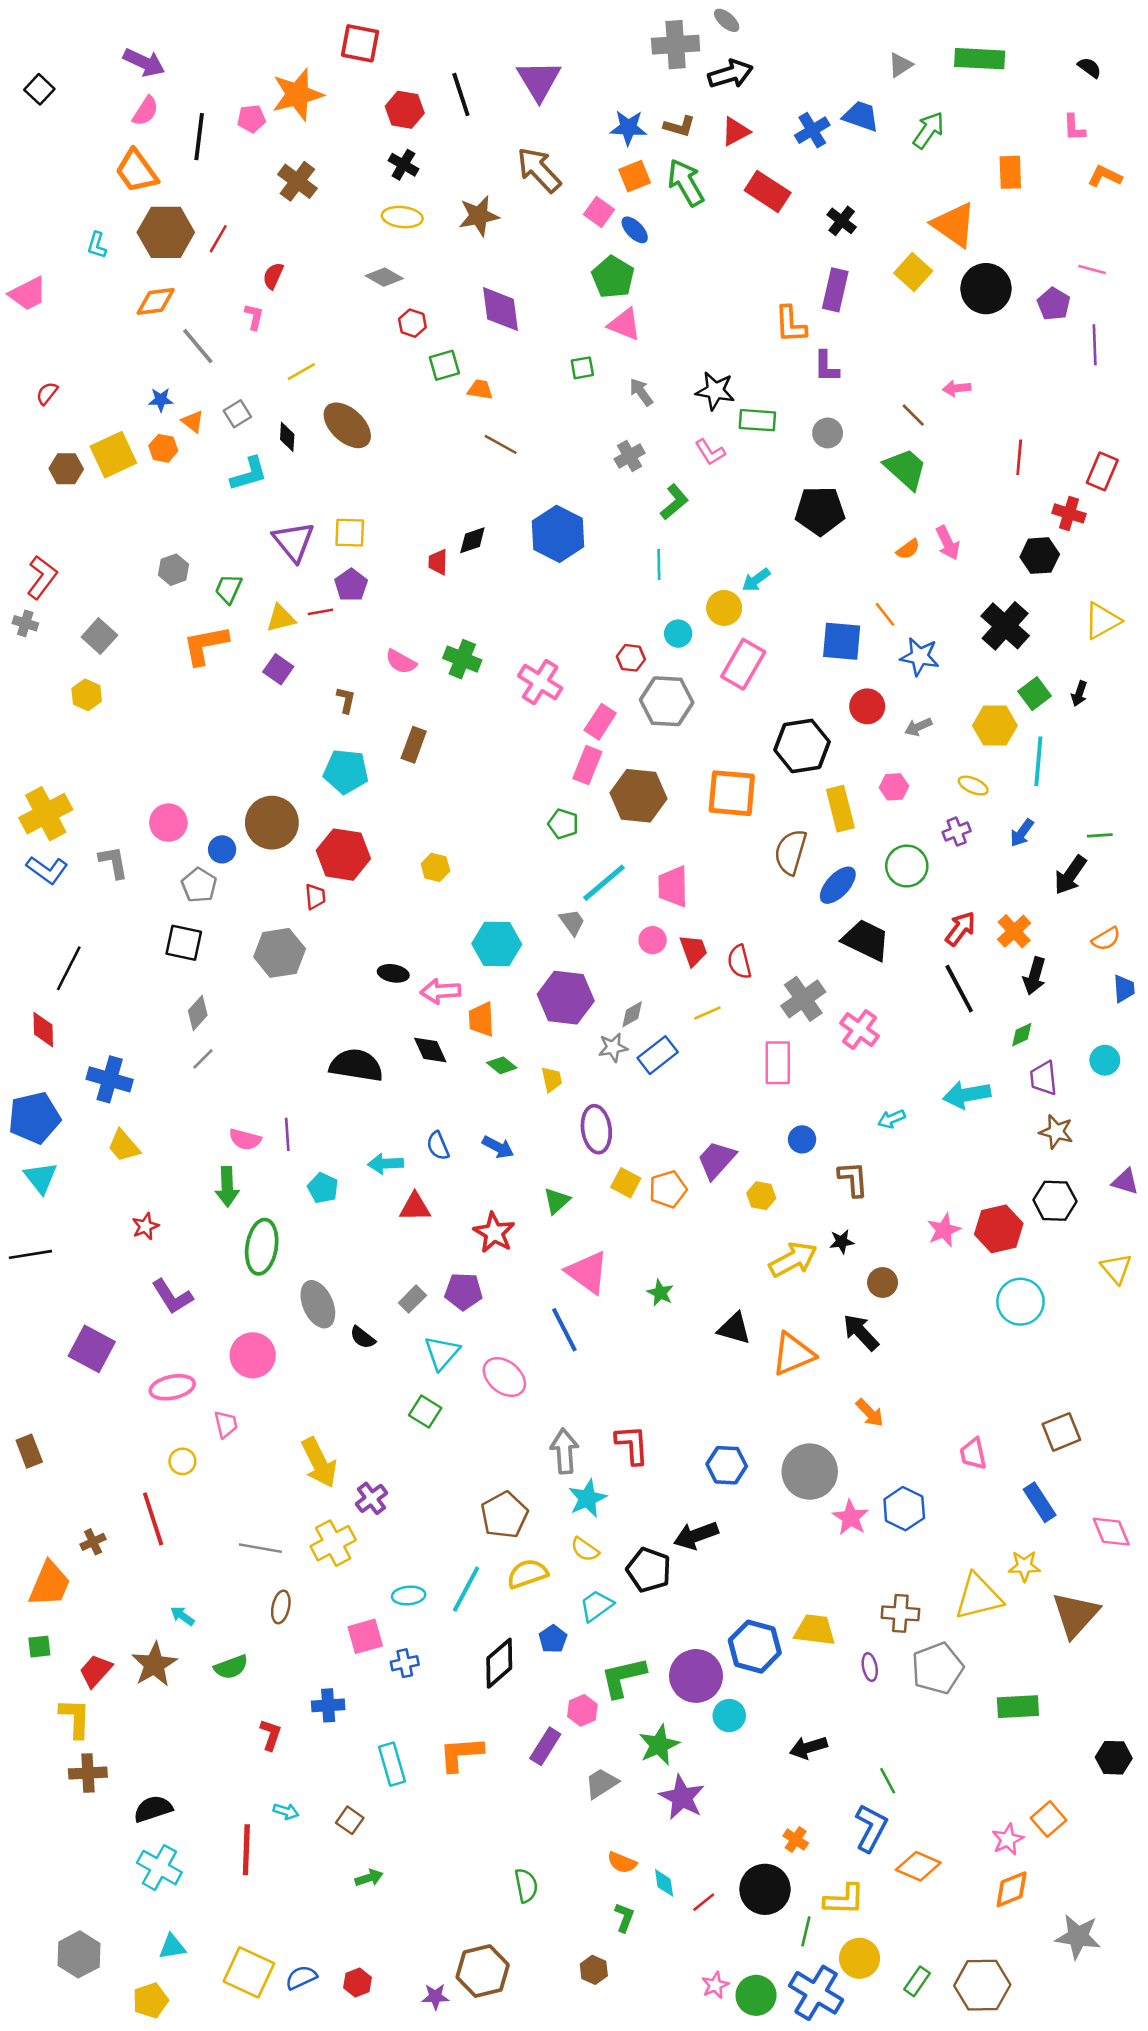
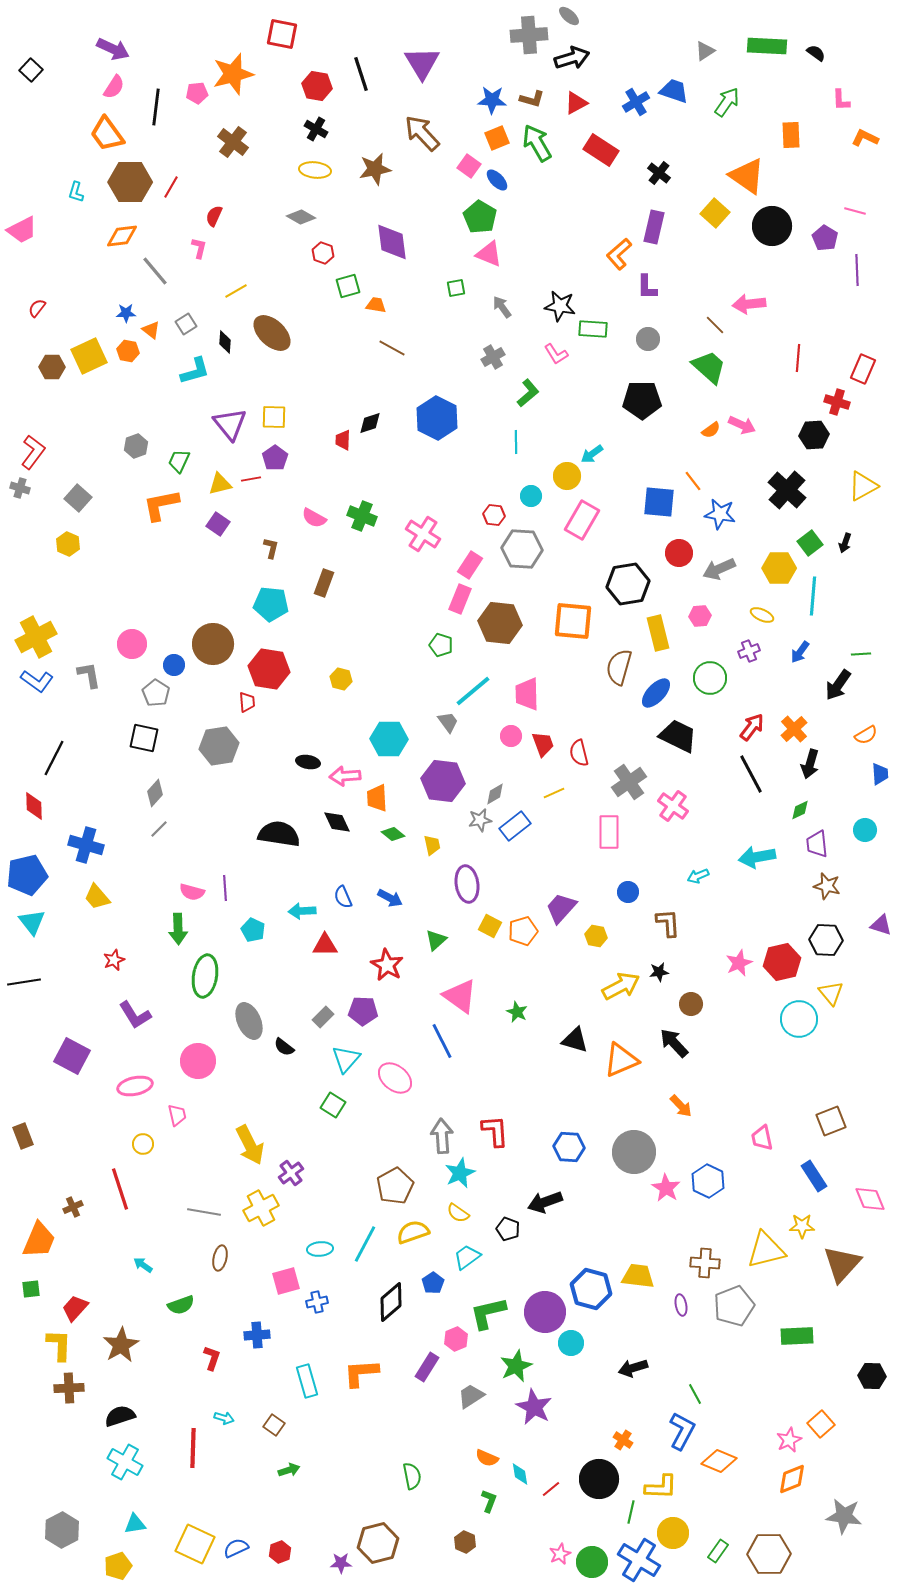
black semicircle: (1089, 68) -> (816, 53), moved
orange L-shape: (791, 324) -> (619, 254), turned 52
pink arrow: (957, 388) -> (749, 304), size x1.5
pink arrow: (948, 543) -> (742, 425), turned -40
gray arrow: (918, 727) -> (719, 569), size x1.5
yellow triangle: (1116, 1268) -> (831, 993), moved
black pentagon: (649, 1570) -> (508, 1229), size x0.7
brown star: (154, 1664) -> (121, 1345), moved

